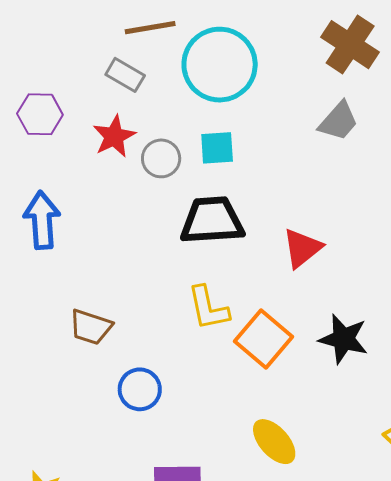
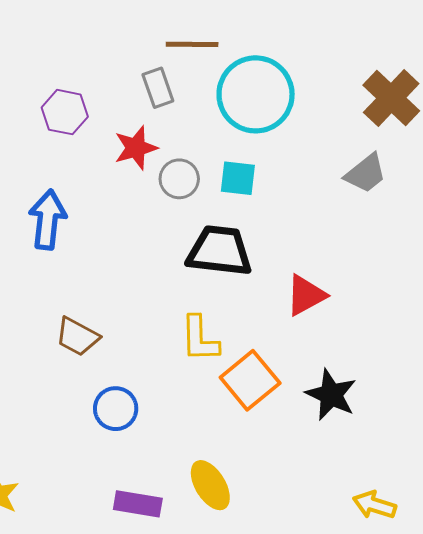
gray rectangle: (125, 75) -> (158, 88), turned 30
yellow ellipse: (274, 442) -> (210, 485), moved

